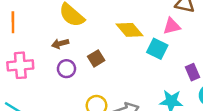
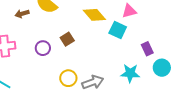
brown arrow: (60, 44) -> (22, 14), moved

